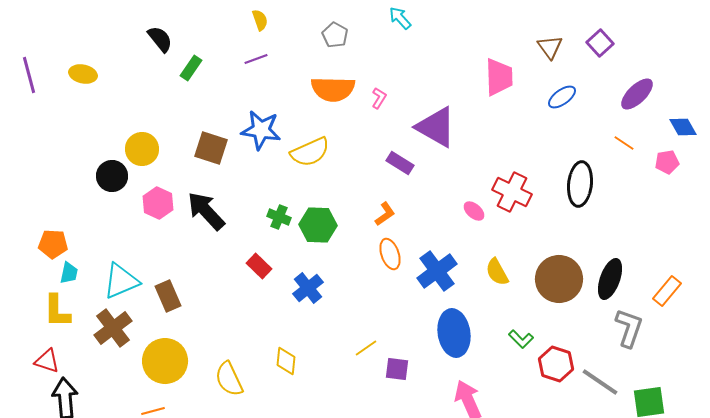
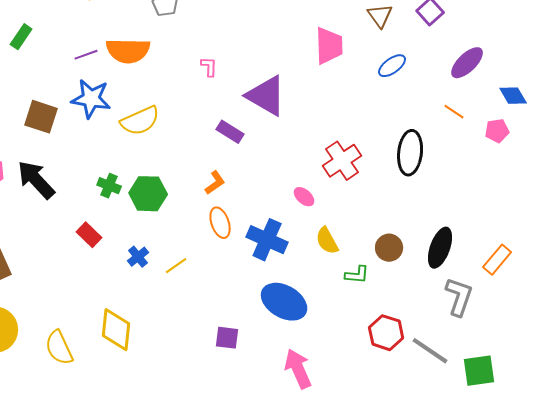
purple line: (256, 59) -> (86, 55), moved
orange semicircle: (333, 89) -> (128, 51), moved
pink L-shape: (379, 98) -> (209, 67), turned -30
red cross: (512, 192) -> (342, 161), turned 30
pink ellipse: (474, 211) -> (304, 197), moved
blue cross: (437, 271) -> (267, 240), turned -30
brown circle: (559, 279) -> (389, 248), size x0.6
blue cross: (308, 288) -> (138, 257), size x0.7
blue ellipse: (454, 333) -> (284, 302), turned -51
green L-shape: (521, 339) -> (357, 275), moved, turned -40
yellow line: (366, 348) -> (176, 266), moved
yellow diamond: (286, 361) -> (116, 330), size x1.5

